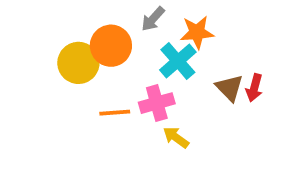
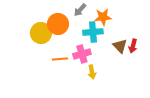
cyan cross: (178, 61) -> (93, 32), turned 36
yellow arrow: (176, 137) -> (92, 72), turned -136

